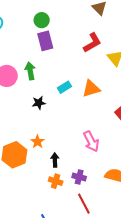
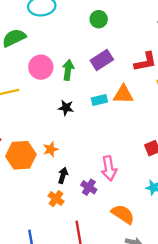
purple rectangle: (45, 41) -> (102, 60), moved, turned 54
orange triangle: (91, 89) -> (123, 94), moved
purple cross: (79, 177) -> (89, 187), moved

